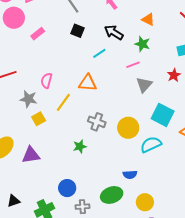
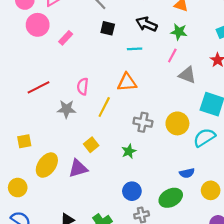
cyan line: (99, 53) -> (135, 49), turned 40
pink line: (133, 65) -> (172, 56), turned -32
gray triangle: (144, 85) -> (187, 75), turned -42
yellow square: (39, 119) -> (91, 145), moved
blue circle: (67, 188) -> (132, 191), moved
yellow circle: (145, 202) -> (211, 190), moved

